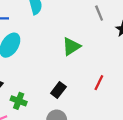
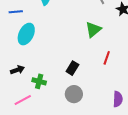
green triangle: (71, 46) -> (93, 30), moved

